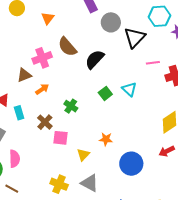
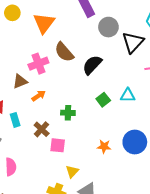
orange triangle: (48, 18) -> (44, 23), size x1.6
cyan triangle: (129, 89) -> (128, 95), turned -42
green cross: (71, 106) -> (68, 113), turned -32
yellow triangle: (83, 155) -> (72, 171), moved
blue circle: (131, 164) -> (135, 142), moved

